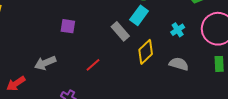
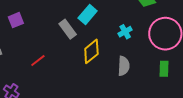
purple square: (68, 26) -> (16, 20), turned -35
gray semicircle: (179, 64) -> (124, 66), turned 72

